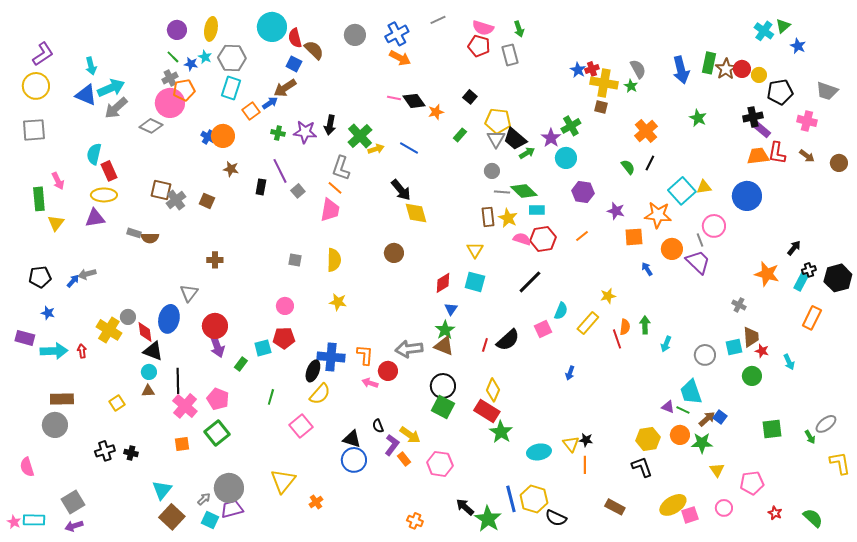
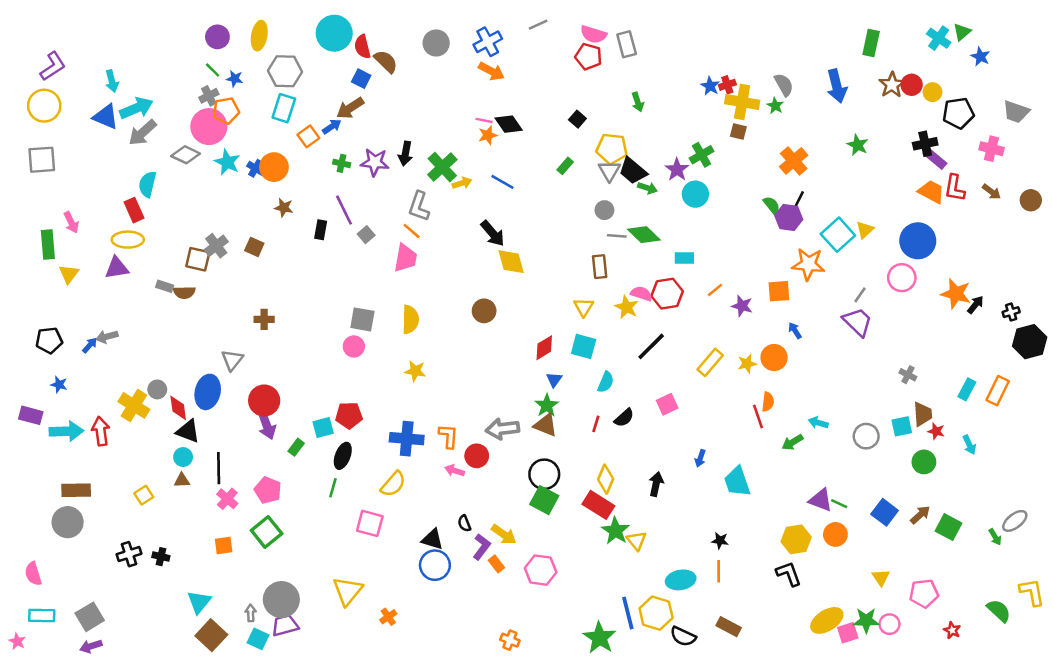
green arrow: (519, 29) -> (638, 102), moved
gray rectangle: (510, 55) -> (627, 44), moved
cyan star: (205, 57) -> (227, 162), moved, size x1.5
green rectangle: (709, 63) -> (871, 43), moved
orange star: (436, 112) -> (488, 135), moved
green arrow: (527, 153) -> (647, 188), turned 49
cyan semicircle: (94, 154) -> (147, 184), moved
orange trapezoid: (758, 156) -> (931, 192), turned 35
yellow triangle: (704, 187) -> (865, 230), turned -35
brown square: (161, 190) -> (198, 259), moved
purple hexagon: (583, 192) -> (789, 217), moved
cyan rectangle: (537, 210) -> (684, 258), moved
purple star: (616, 211) -> (742, 306), moved
yellow star: (508, 218) -> (627, 307), moved
pink circle: (714, 226) -> (902, 278), moved
gray line: (700, 240) -> (860, 295), turned 56
orange circle: (672, 249) -> (774, 358), moved
gray square: (295, 260) -> (362, 319), size x1.5
black cross: (809, 270) -> (1011, 312), moved
orange star: (767, 274) -> (956, 294), moved
cyan rectangle: (801, 282) -> (967, 389), moved
pink circle: (285, 306) -> (354, 346), moved
cyan semicircle: (561, 311) -> (606, 382), moved
yellow rectangle: (588, 323) -> (710, 362), moved
green arrow: (645, 325) -> (792, 442), moved, turned -120
black semicircle: (508, 340) -> (624, 418), size x0.7
cyan arrow: (666, 344) -> (818, 423), turned 84
red arrow: (82, 351) -> (101, 431), size x1.6
black ellipse: (313, 371) -> (343, 456), moved
cyan trapezoid: (691, 392) -> (737, 482), moved
pink cross: (185, 406) -> (227, 499), size x0.7
purple triangle: (668, 407) -> (821, 500), size x1.5
blue square: (720, 417) -> (885, 512), size x1.5
brown arrow: (707, 419) -> (920, 515), moved
pink square: (301, 426) -> (370, 523), turned -35
green square: (772, 429) -> (948, 527), turned 35
green star: (702, 443) -> (866, 620), moved
yellow triangle: (571, 444) -> (636, 541), moved
cyan ellipse: (539, 452) -> (681, 580), moved
yellow L-shape: (840, 463) -> (1032, 592), moved
gray arrow: (204, 499) -> (251, 613), turned -48
black arrow: (465, 507) -> (656, 484), moved, turned 60
brown rectangle: (615, 507) -> (729, 627), moved
green semicircle: (813, 518) -> (999, 611), moved
cyan rectangle: (34, 520) -> (42, 616), moved

